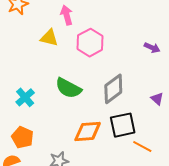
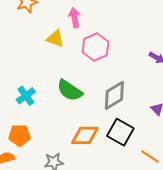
black square: (123, 125) -> (120, 132), turned 36
orange pentagon: (22, 137) -> (20, 135), turned -30
orange line: (142, 146) -> (150, 157), moved

